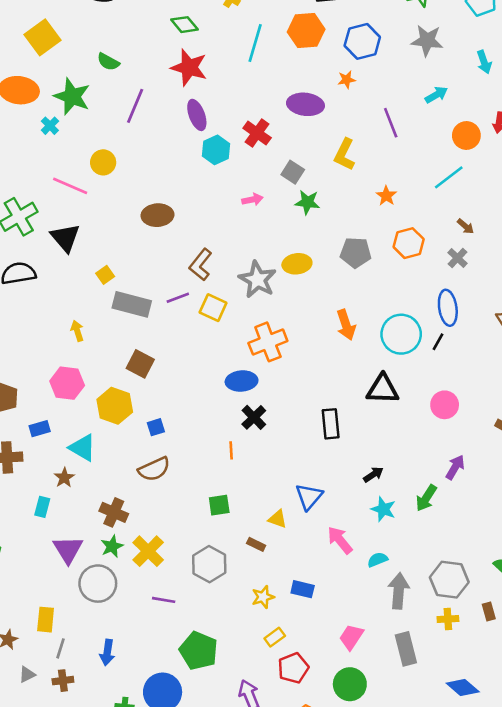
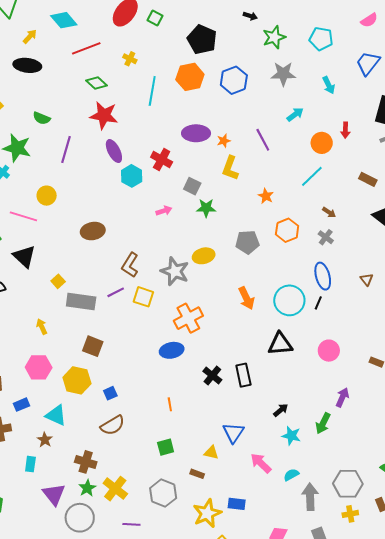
orange star: (347, 80) -> (224, 141), moved
black cross: (254, 417) -> (212, 375), moved
yellow star: (263, 597) -> (207, 513), size x1.6

